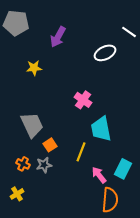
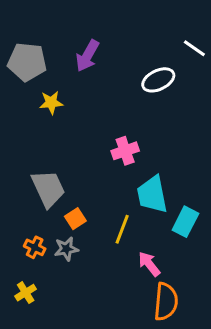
gray pentagon: (16, 23) -> (27, 62), moved
pink cross: (83, 100) -> (125, 151), turned 36
cyan rectangle: (123, 169) -> (185, 222), moved

